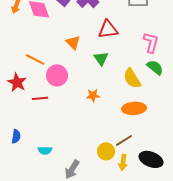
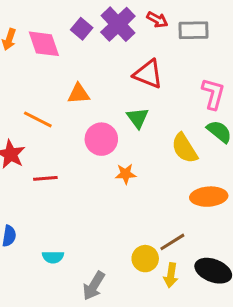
red triangle: (108, 29) -> (148, 74), turned 30
orange triangle: (73, 42) -> (79, 94), moved, turned -49
pink circle: (57, 75) -> (101, 139), moved
orange ellipse: (134, 108) -> (209, 197), moved

